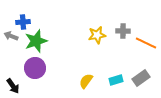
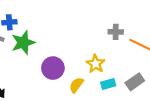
yellow star: (97, 35) -> (95, 64), moved, turned -30
purple circle: (35, 68) -> (53, 68), moved

